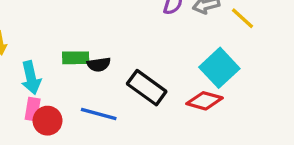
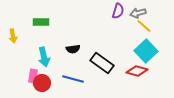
yellow line: (242, 18) -> (144, 26), moved
green rectangle: (76, 58) -> (41, 22), moved
cyan arrow: (31, 78) -> (44, 57), moved

